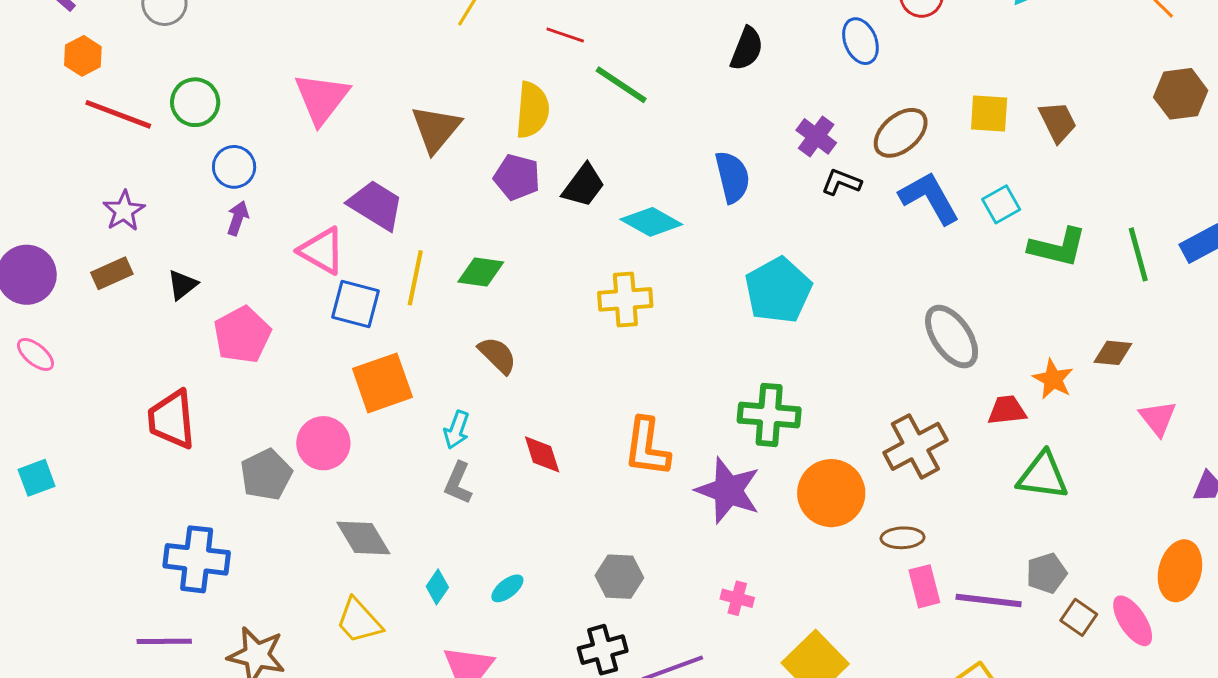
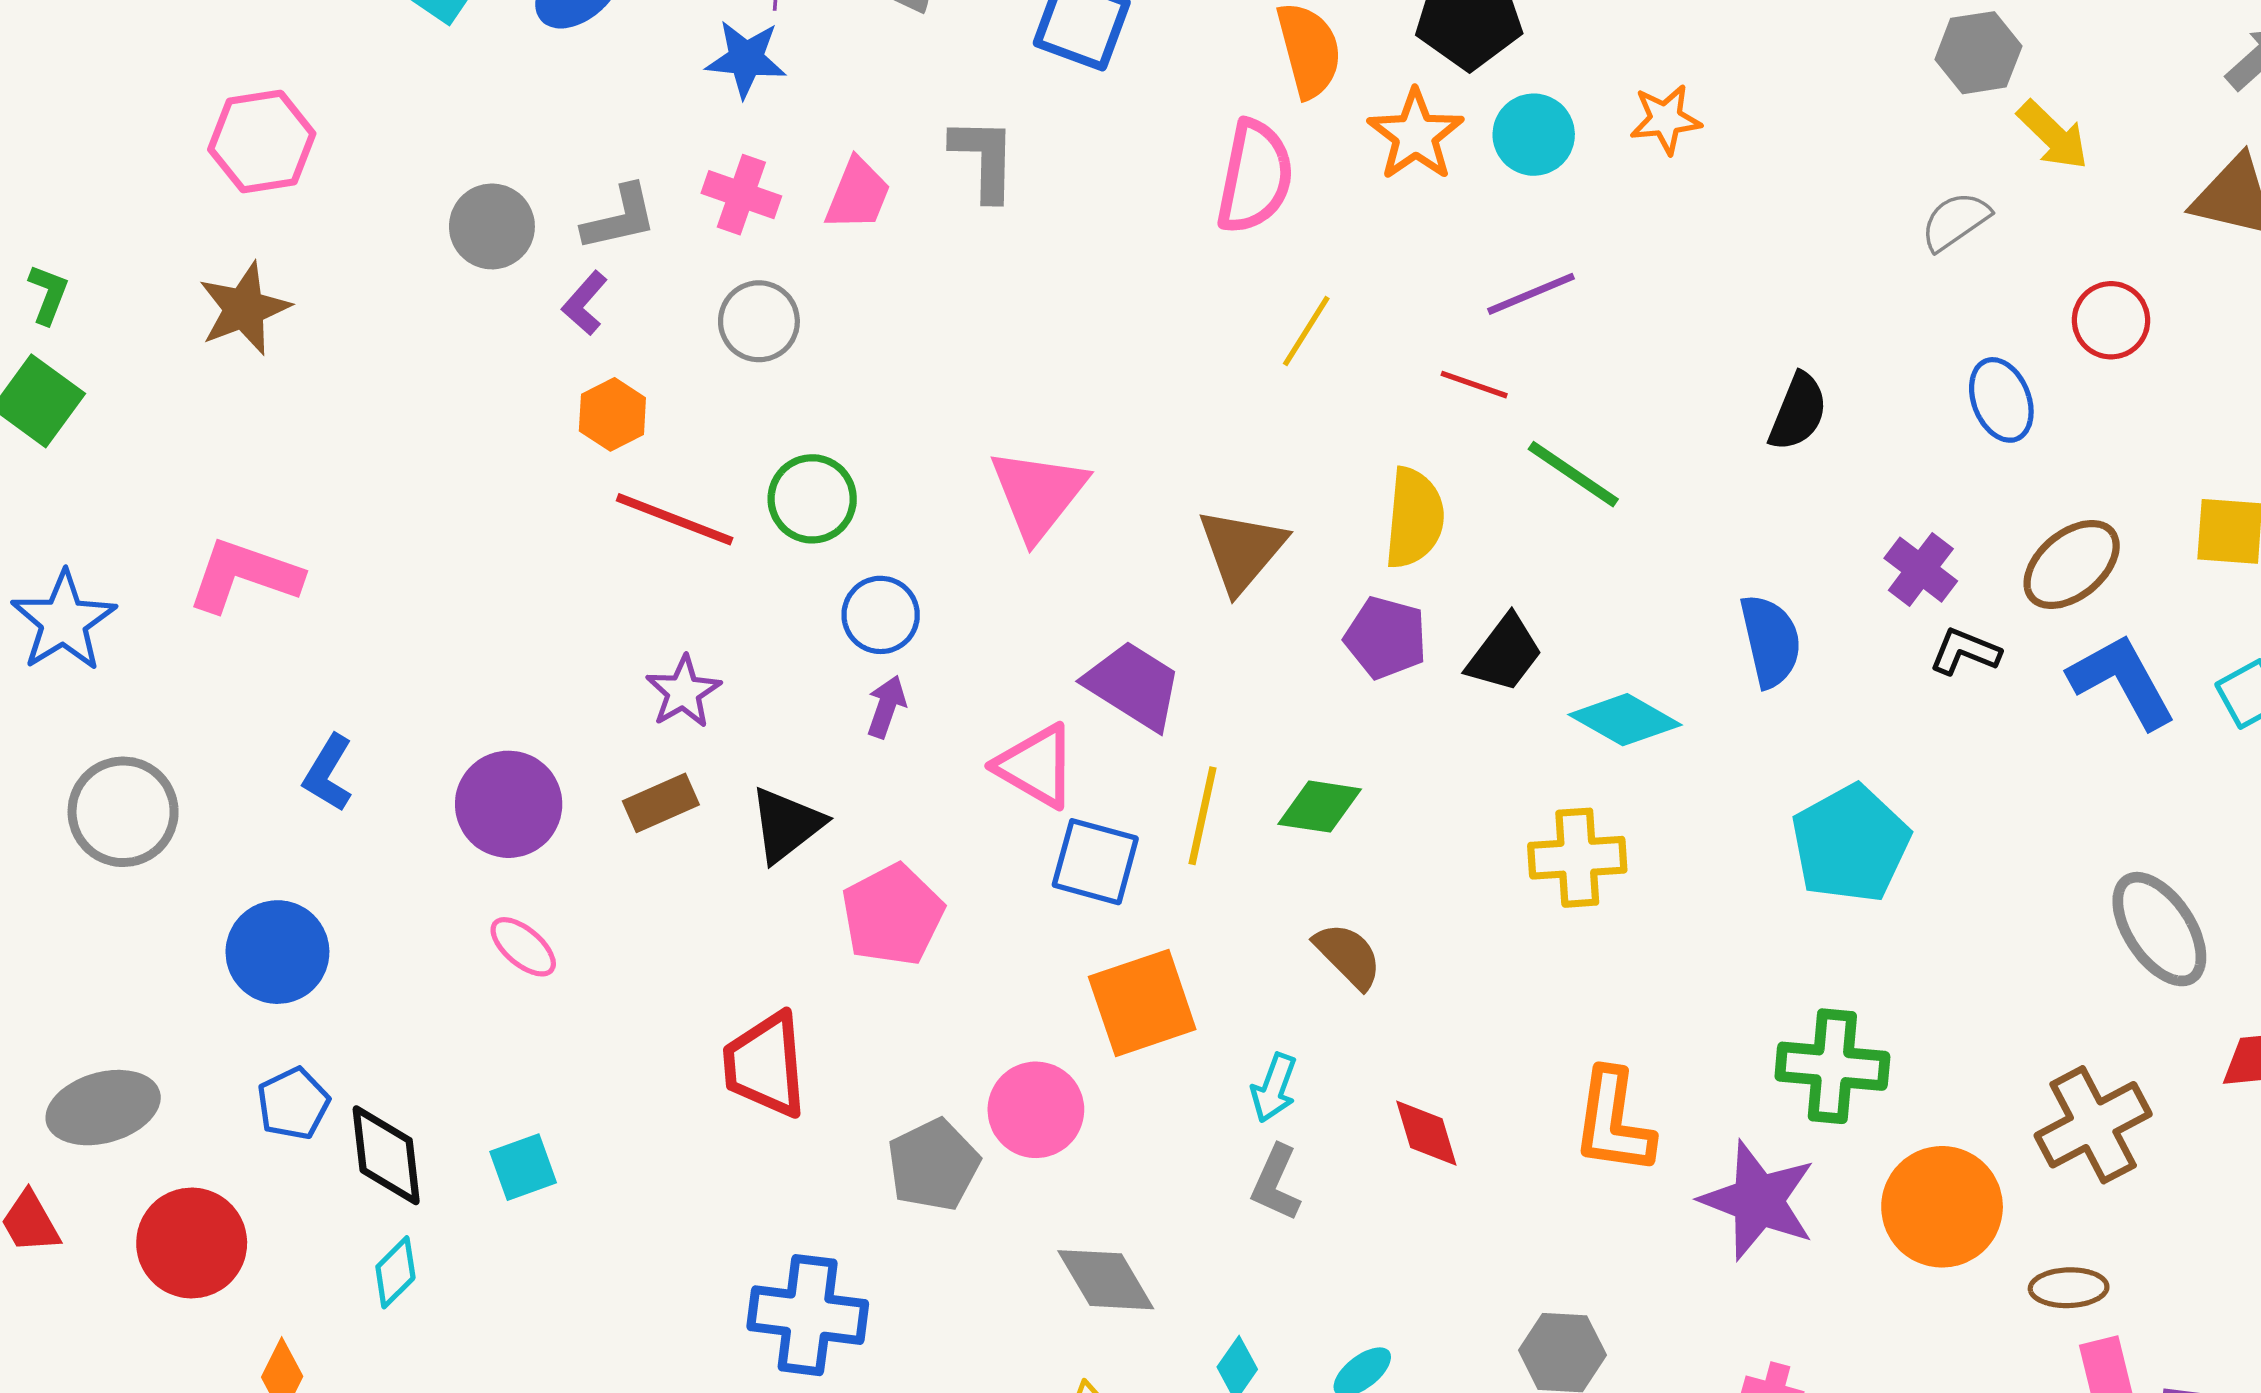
black triangle: (182, 285) -> (786, 825), size x1.4

